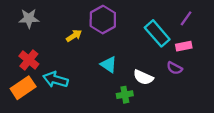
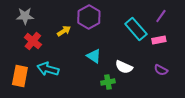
red cross: (29, 60) -> (33, 41), moved
purple semicircle: (175, 68) -> (161, 70), moved
orange rectangle: (23, 88) -> (20, 76), turned -45

